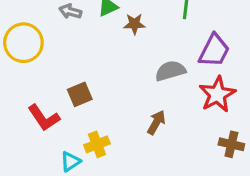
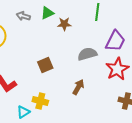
brown square: (80, 94) -> (45, 65), moved
yellow cross: (97, 144) -> (40, 101), turned 35

